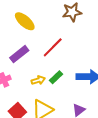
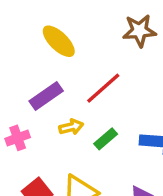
yellow arrow: (38, 80) -> (71, 127), moved

